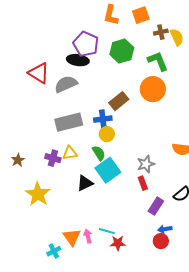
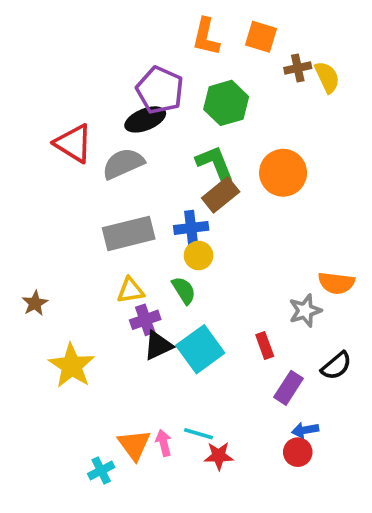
orange square: (141, 15) -> (261, 37), turned 36
black ellipse: (78, 60) -> (145, 119), turned -30
green L-shape: (158, 61) -> (215, 164), moved
purple cross: (53, 158) -> (145, 320), moved, turned -35
gray star: (146, 164) -> (305, 311), moved
cyan square: (108, 170) -> (200, 349), moved

